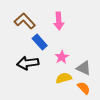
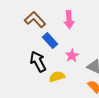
black arrow: (28, 63) -> (38, 62), turned 70
yellow semicircle: (64, 78) -> (57, 77), moved

